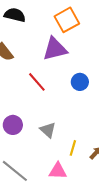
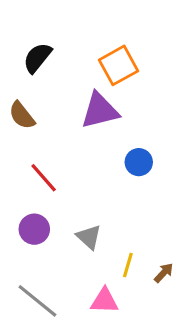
black semicircle: (15, 15) -> (37, 58), turned -65
red line: (37, 82) -> (44, 178), moved

